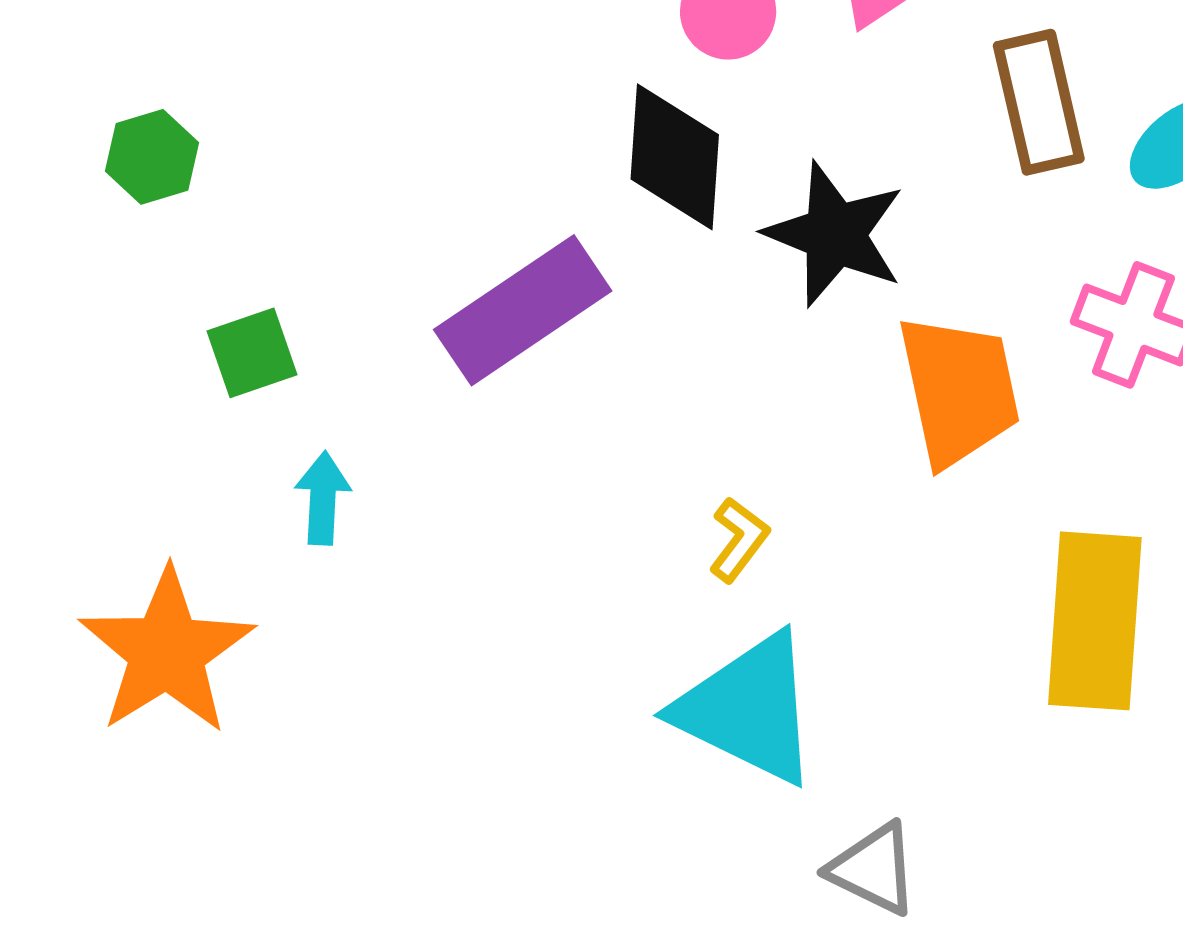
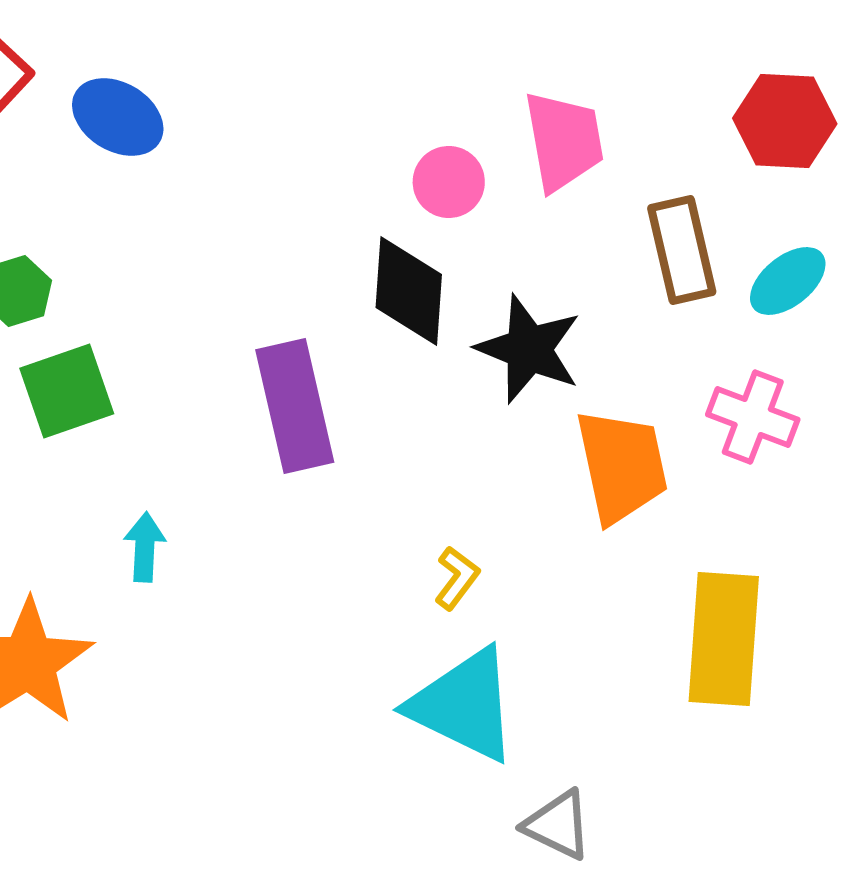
purple rectangle: (523, 310) -> (295, 406), turned -69
green square: (252, 353) -> (67, 391), moved, size x1.4

